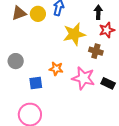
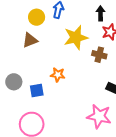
brown triangle: (19, 13) -> (30, 40), moved
gray circle: (16, 61) -> (14, 82), moved
pink star: (83, 78) -> (99, 116), moved

